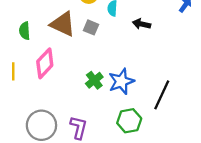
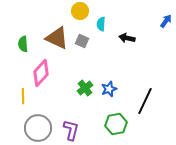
yellow line: (13, 71) -> (23, 96), moved
blue star: (121, 81) -> (109, 89), size x0.7

